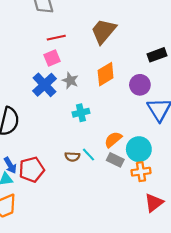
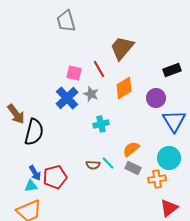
red line: (56, 38) -> (99, 69), moved, turned 72
pink square: (52, 58) -> (74, 73), turned 35
cyan circle: (139, 149) -> (169, 158), moved

